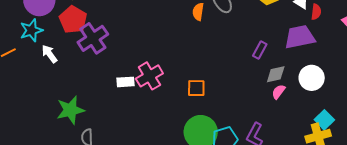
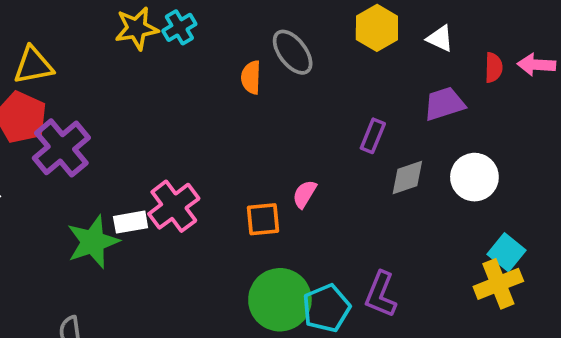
red semicircle: (316, 12) -> (494, 68), moved
purple trapezoid: (300, 37) -> (444, 104), size x0.7
pink semicircle: (279, 92) -> (305, 194), moved
green star: (70, 110) -> (93, 242), moved

